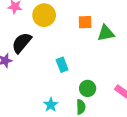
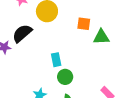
green circle: (88, 88) -> (65, 77), moved

